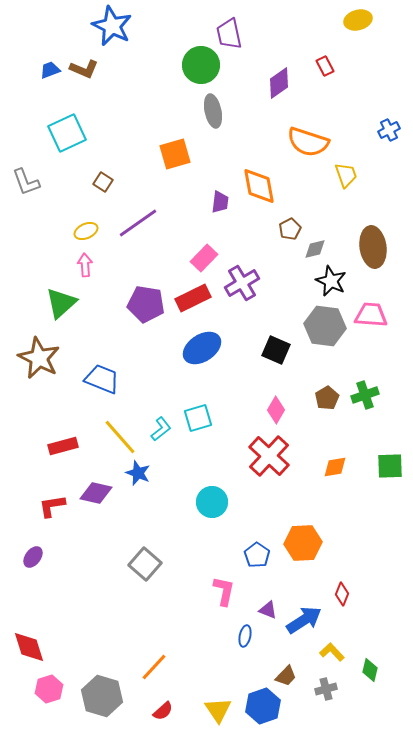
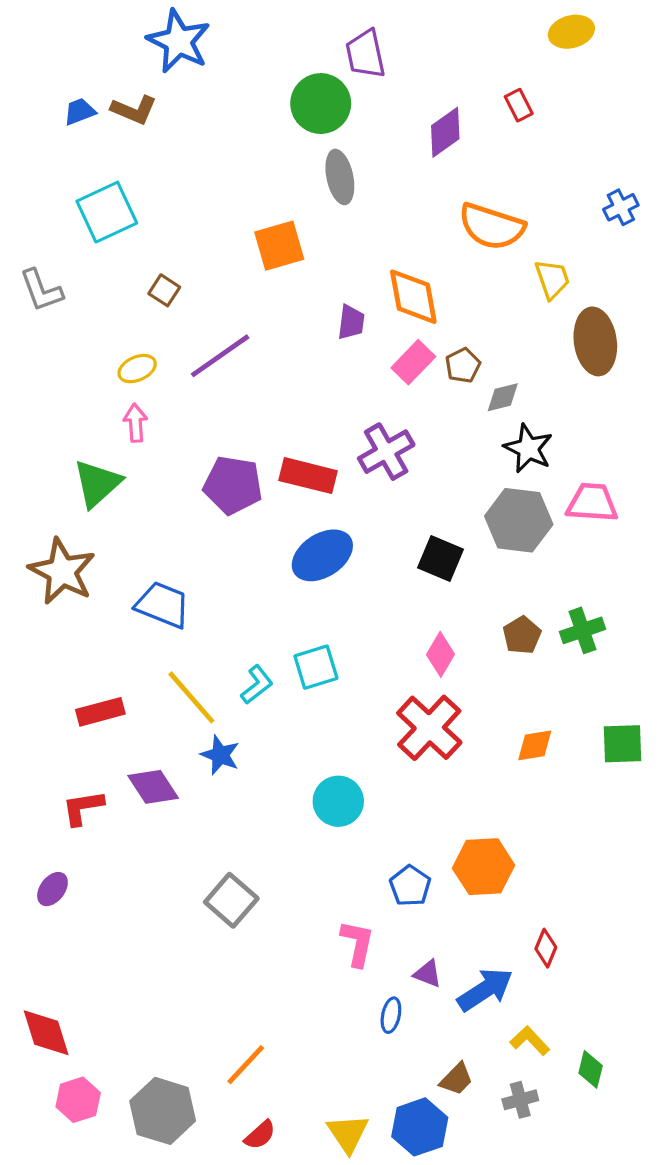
brown ellipse: (373, 247) -> (595, 341), moved
pink rectangle: (204, 258) -> (413, 362), moved
red rectangle: (193, 298) -> (308, 476), turned 40
purple diamond: (96, 493) -> (153, 787), turned 44

